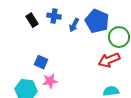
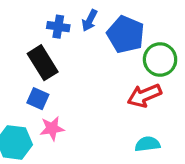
black rectangle: (32, 20) -> (43, 63), moved, size x1.5
blue arrow: (74, 25) -> (90, 20), moved

